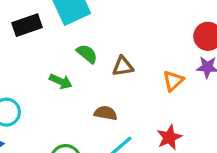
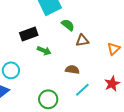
black rectangle: (27, 25) -> (29, 34), moved
green semicircle: (87, 54) -> (68, 25), moved

